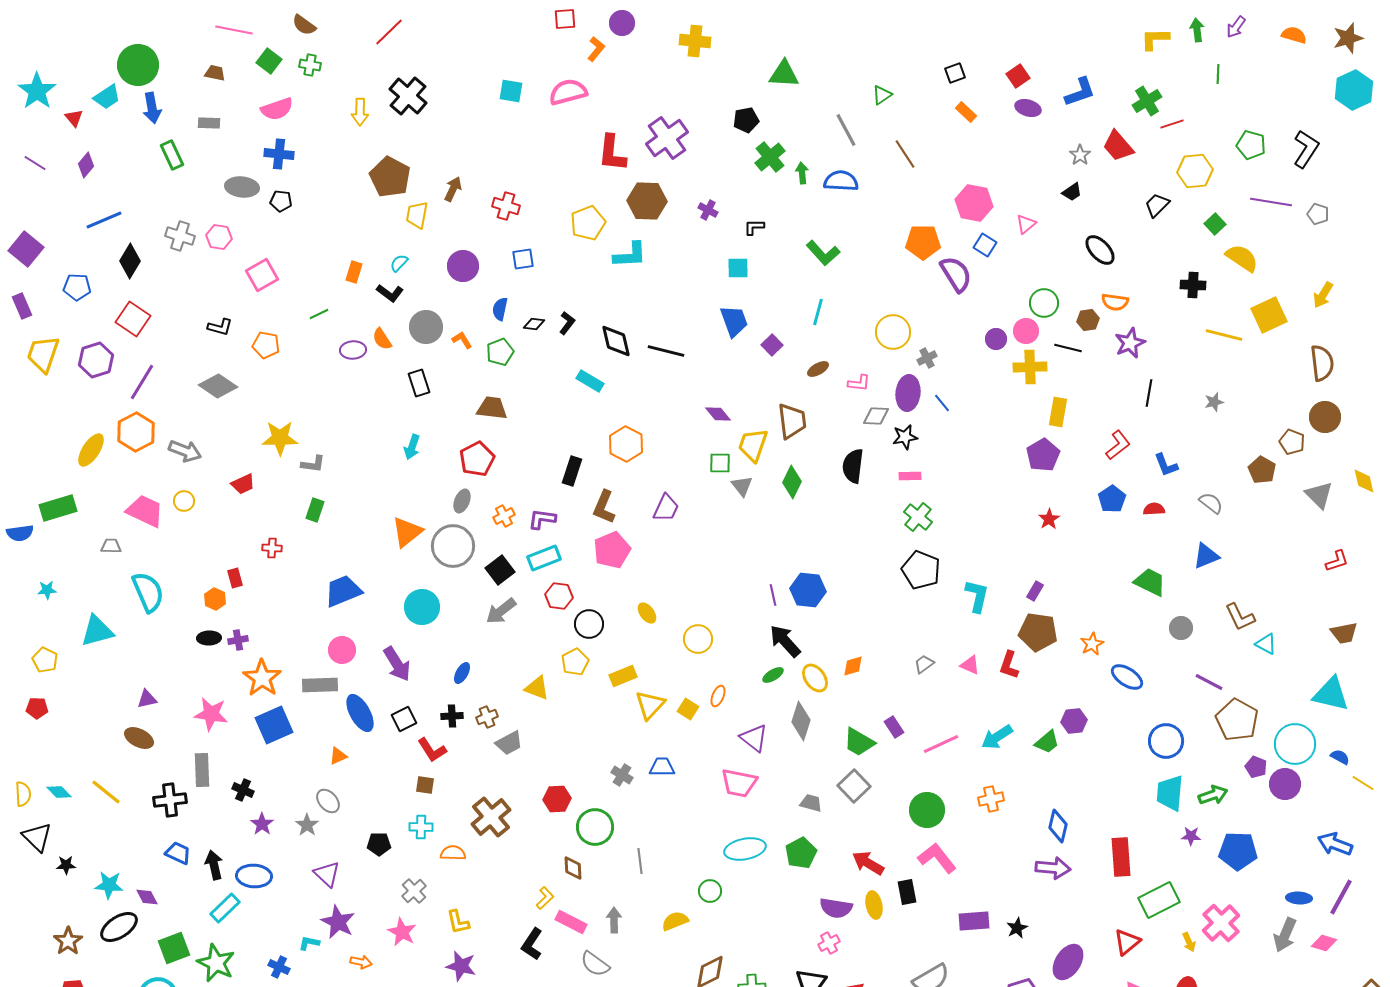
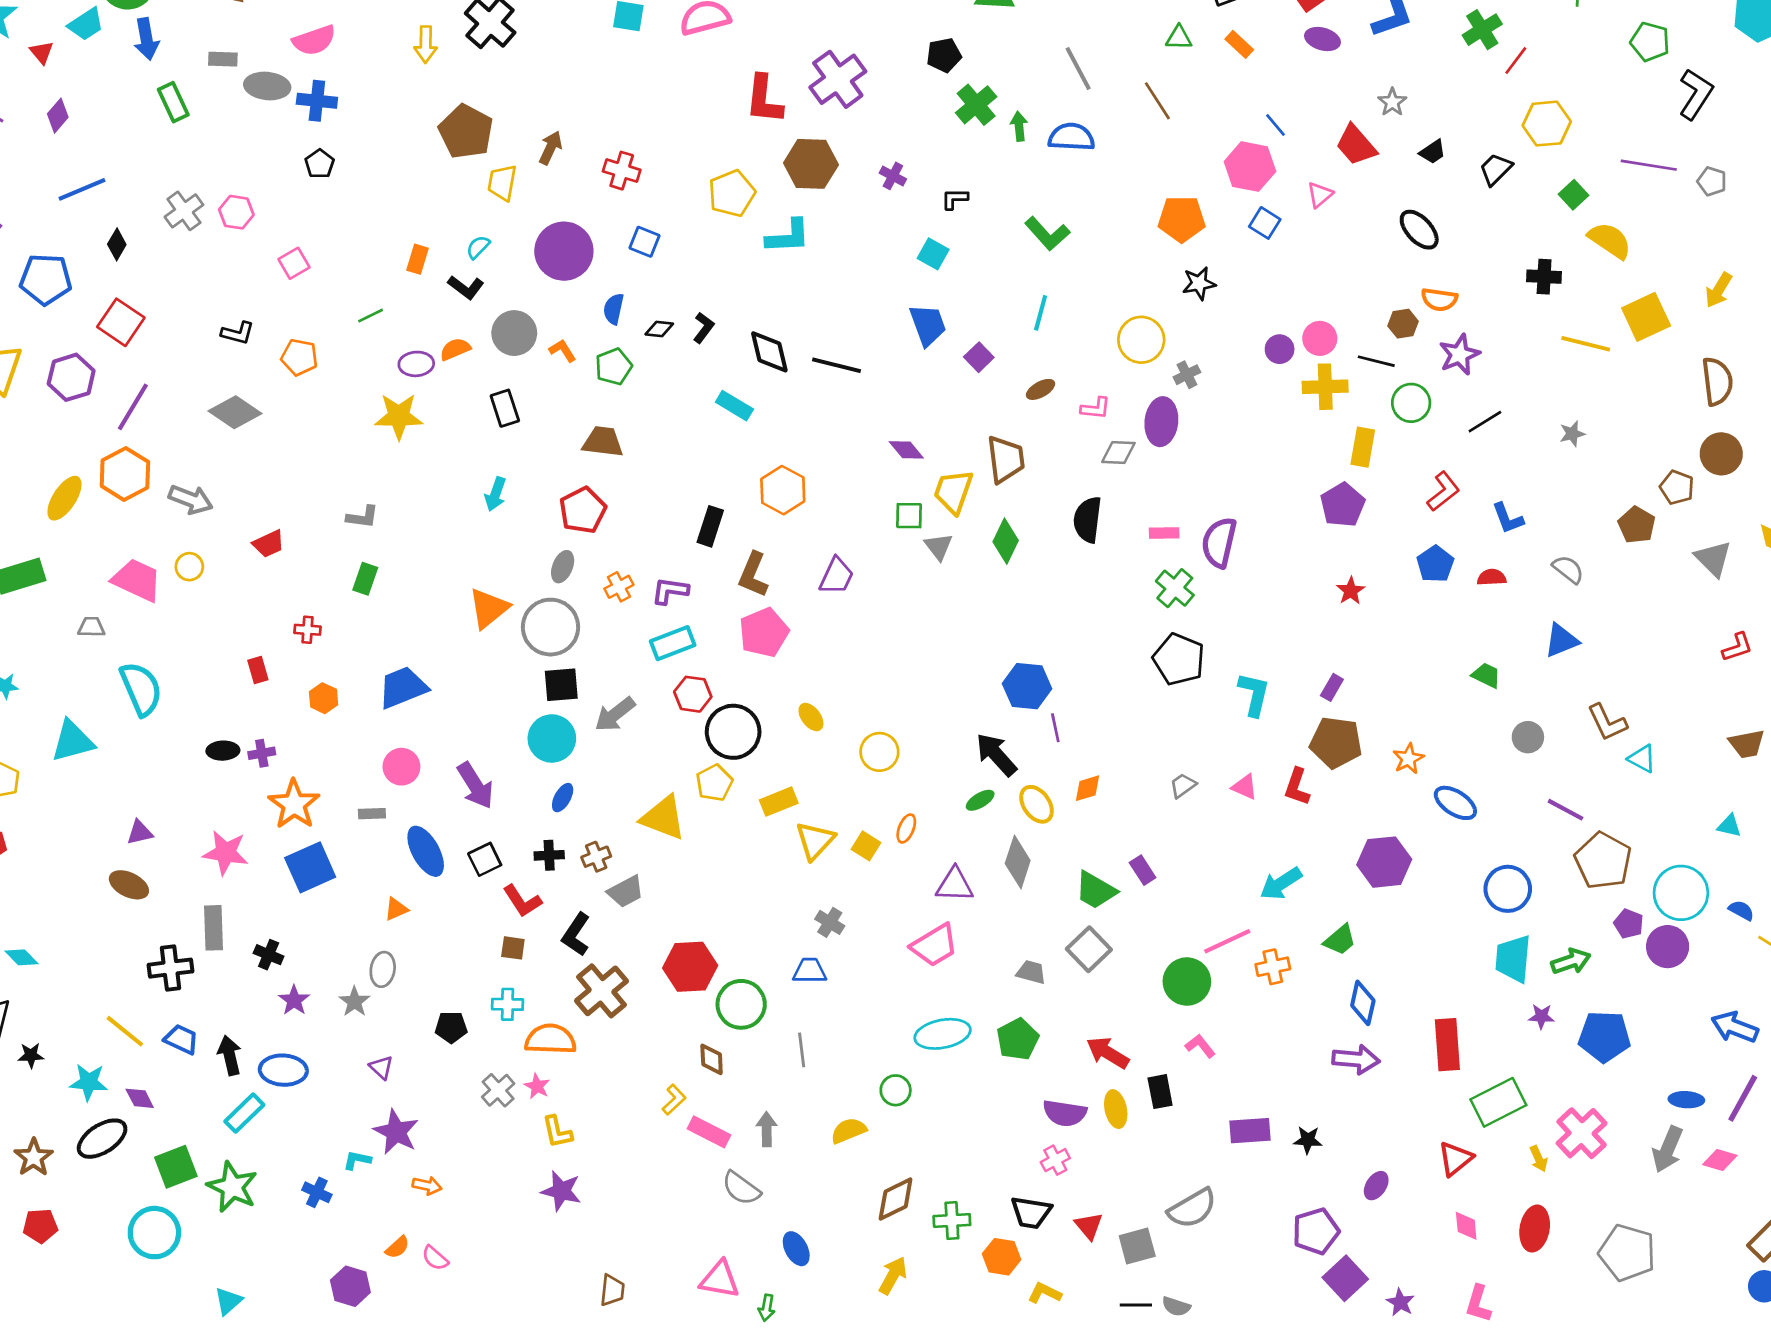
green triangle: (882, 95) -> (1179, 38), moved, turned 35
red line: (1172, 124) -> (1516, 60), turned -35
green pentagon: (1251, 145) -> (1650, 42), moved
red trapezoid: (1118, 146) -> (1356, 145), moved
gray ellipse: (242, 187) -> (267, 86), moved
black trapezoid: (1072, 192) -> (1433, 152), moved
black pentagon: (281, 201) -> (320, 164), turned 30
gray cross: (180, 236) -> (184, 211), turned 36
blue square: (523, 259) -> (644, 242), turned 30
black diamond: (130, 261) -> (117, 244), size x0.7
purple circle: (463, 266) -> (564, 251), size x1.4
cyan square: (738, 268) -> (933, 254), turned 30
purple semicircle: (956, 274) -> (1219, 542), moved, turned -135
pink square: (262, 275) -> (294, 263), size x0.7
blue pentagon: (77, 287) -> (46, 279), size x1.4
green circle: (1044, 303) -> (1411, 403), moved
orange semicircle: (382, 339) -> (455, 349), turned 100
black line: (1149, 393) -> (1485, 422), turned 48
blue line: (942, 403) -> (1275, 125), moved
black star: (905, 437) -> (1199, 283), moved
yellow star: (280, 438) -> (399, 416), moved
black square: (500, 570) -> (561, 685), moved, turned 32
green trapezoid: (1150, 582) -> (1486, 675), size x0.7
purple line: (773, 595) -> (1055, 728), moved
orange hexagon: (215, 599) -> (324, 698), moved
cyan circle: (422, 607) -> (552, 738), moved
black circle: (589, 624) -> (733, 732), size x1.4
gray rectangle: (320, 685) -> (372, 814), size x0.6
yellow triangle: (537, 688) -> (663, 818), size x1.4
cyan triangle: (1331, 694) -> (1729, 826), size x0.5
purple hexagon: (1074, 721) -> (1384, 862), size x1.5
purple triangle: (754, 738) -> (955, 885), turned -36
green trapezoid: (1047, 742) -> (1340, 940), moved
pink line: (941, 744) -> (1227, 941), moved
blue trapezoid: (662, 767) -> (810, 971), moved
gray cross: (622, 775) -> (830, 922), moved
pink trapezoid: (739, 783) -> (934, 945), turned -42
yellow line: (106, 792) -> (125, 1031), moved
red hexagon: (557, 799) -> (690, 967), size x1.4
gray ellipse: (328, 801) -> (383, 969), turned 50
orange semicircle: (453, 853) -> (550, 1039), size x1.5
pink L-shape: (937, 858) -> (1200, 1046), size x0.6
purple triangle: (327, 874) -> (381, 1067), size x0.7
black star: (1017, 928) -> (1308, 1140), turned 30
pink star: (402, 932) -> (537, 1086), moved, size x0.7
black L-shape: (532, 944) -> (576, 935), moved
purple ellipse: (1068, 962) -> (1376, 1186), size x0.6

